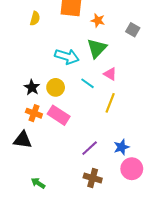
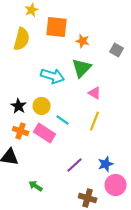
yellow semicircle: (35, 18) -> (22, 39), size x1.6
cyan line: (88, 83) -> (63, 120), moved
brown cross: (93, 178) -> (88, 198), moved
green arrow: (38, 183) -> (36, 186), moved

